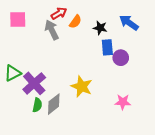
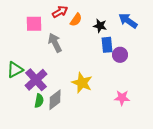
pink square: (18, 20) -> (34, 24), moved
gray arrow: (52, 30) -> (55, 43), moved

